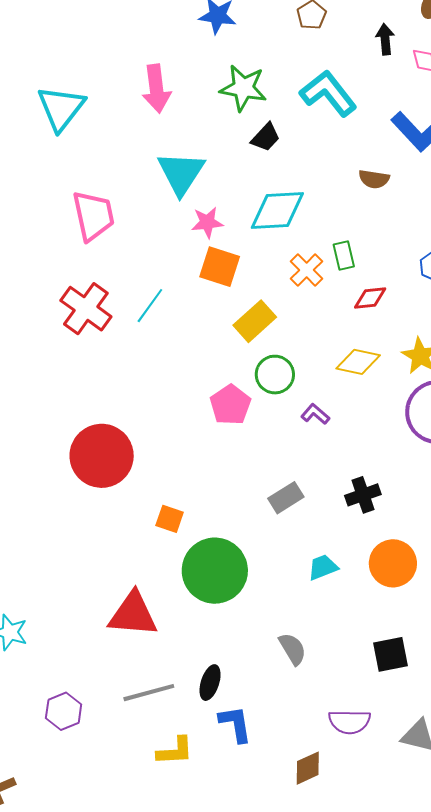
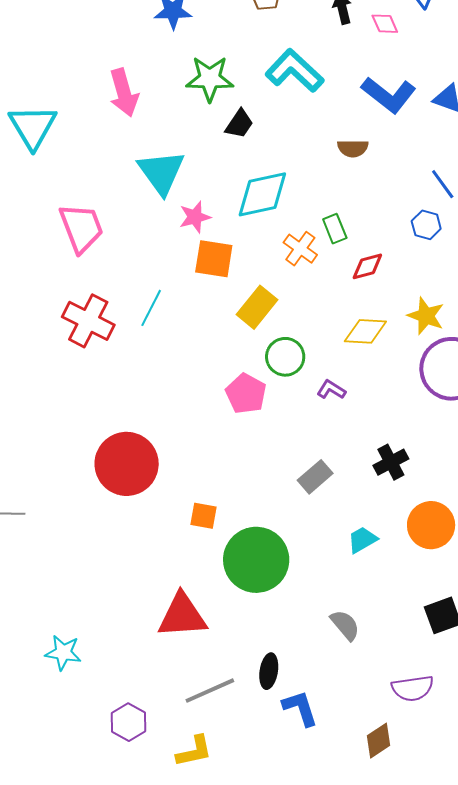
yellow L-shape: (175, 751) -> (194, 751), moved

